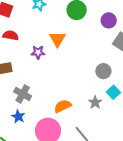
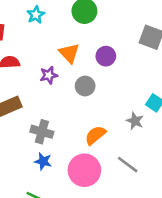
purple circle: (109, 20) -> (106, 56), moved
gray circle: (103, 71) -> (85, 86), moved

